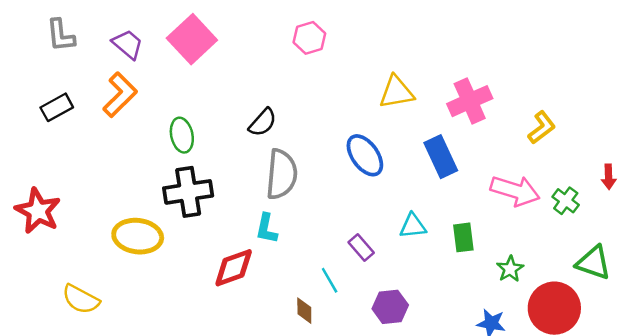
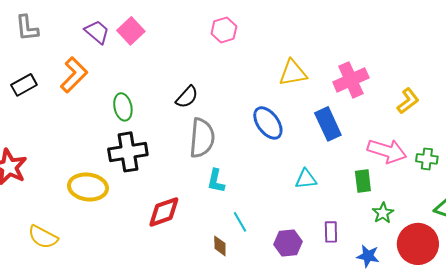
pink square: (192, 39) -> (131, 31), size x0.7
purple trapezoid: (128, 44) -> (97, 32), moved
green cross: (566, 201) -> (427, 159), turned -30
cyan L-shape: (266, 229) -> (216, 181), moved
green rectangle: (463, 237) -> (363, 181), moved
purple rectangle: (361, 247) -> (331, 232), moved, turned 40

